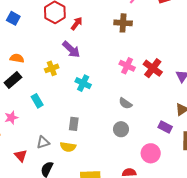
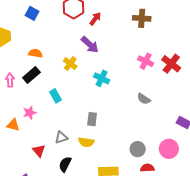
yellow cross: (52, 68) -> (70, 64), turned -32
gray circle: (121, 129) -> (138, 149), moved

